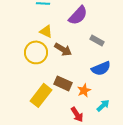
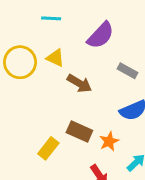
yellow circle: (36, 52) -> (20, 62), moved
yellow rectangle: (41, 95) -> (48, 148), size x0.7

